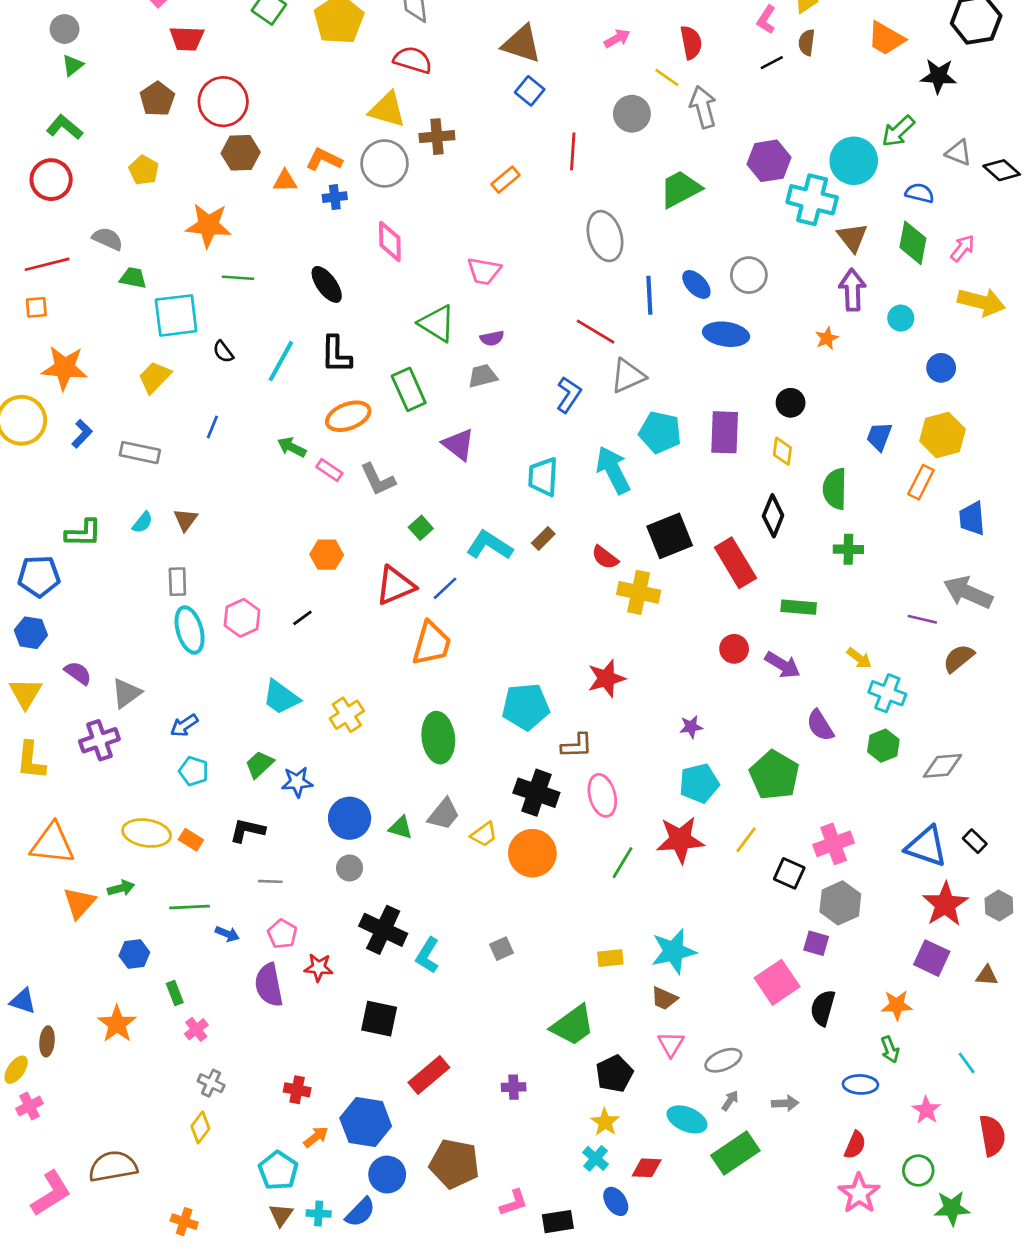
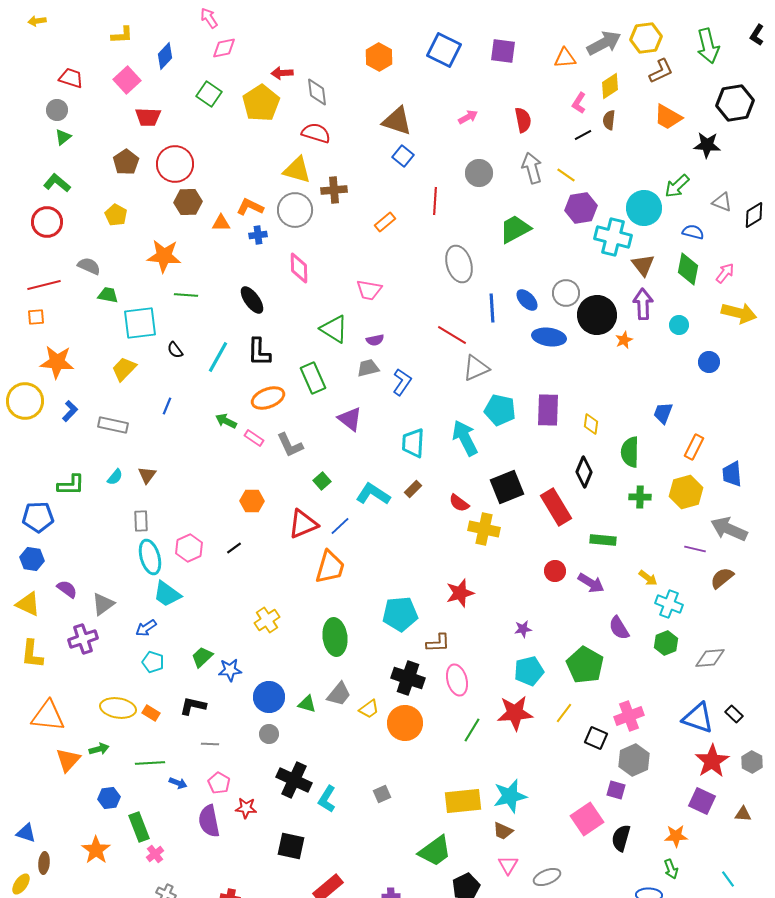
yellow line: (667, 77) -> (566, 175), moved
black diamond: (1002, 170) -> (754, 215), turned -72
blue L-shape: (569, 395) -> (402, 382), moved
black circle: (791, 403) -> (597, 315), moved, size x1.8
yellow hexagon: (942, 435) -> (686, 492), moved
yellow triangle: (26, 693) -> (28, 604), turned -36
cyan trapezoid: (281, 697) -> (167, 594), moved
yellow rectangle: (610, 958) -> (463, 801), size x1.8
green rectangle: (175, 993) -> (139, 827), size x1.6

